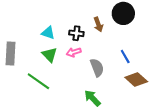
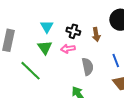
brown arrow: (98, 24) -> (96, 34), moved
cyan triangle: (48, 33) -> (47, 27), turned 32

